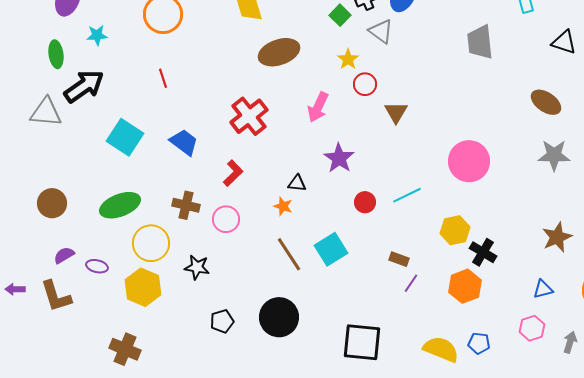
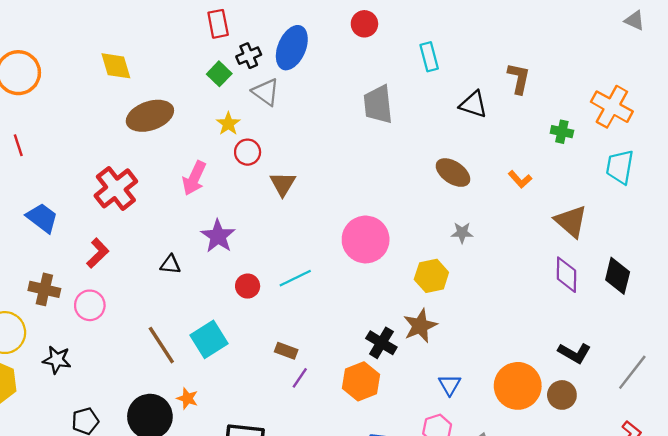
gray star: (554, 155) -> (462, 233), size x0.6
orange star: (283, 206) -> (187, 398), moved
yellow hexagon: (455, 230) -> (431, 276), moved
brown star: (557, 237) -> (420, 326), moved
blue triangle: (543, 289) -> (450, 385), turned -45

